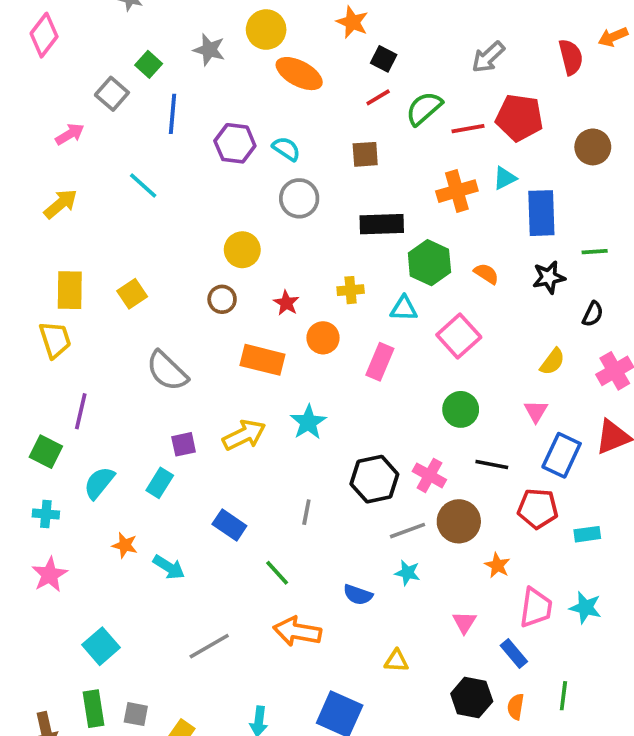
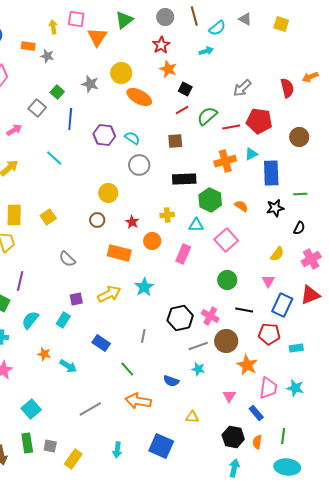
gray semicircle: (167, 371) -> (67, 259), size x0.7
orange star: (497, 565) -> (247, 365), size x1.5

